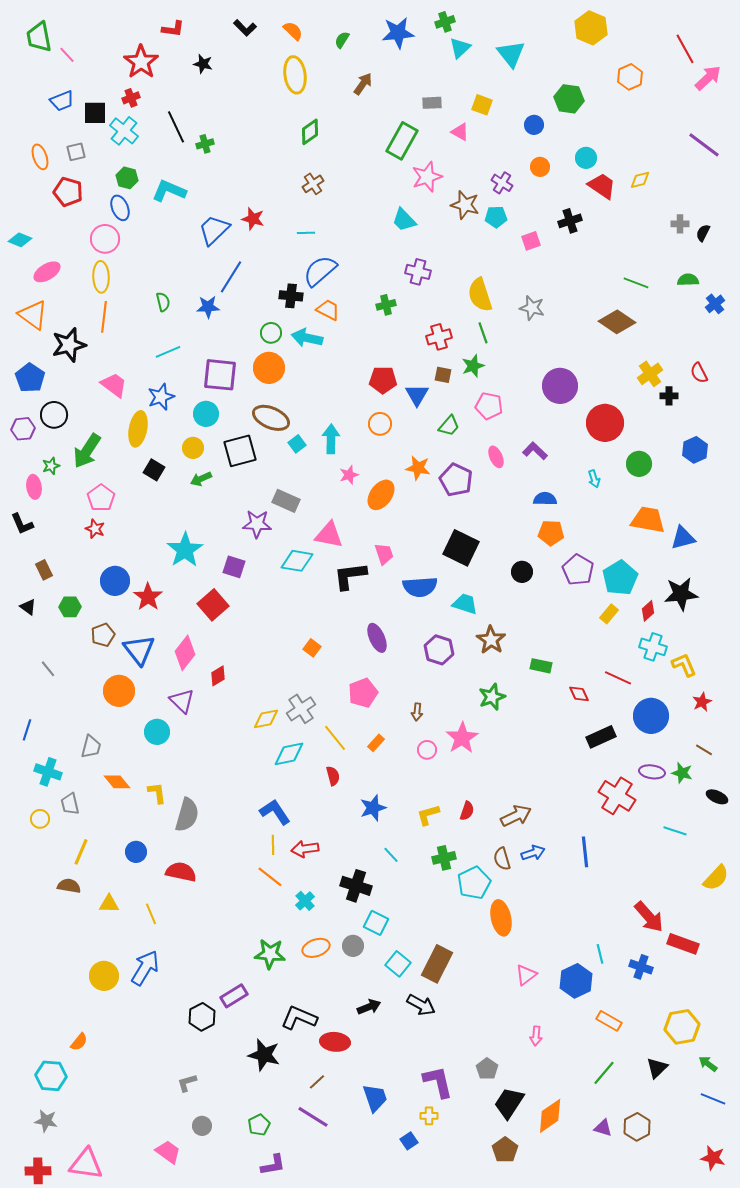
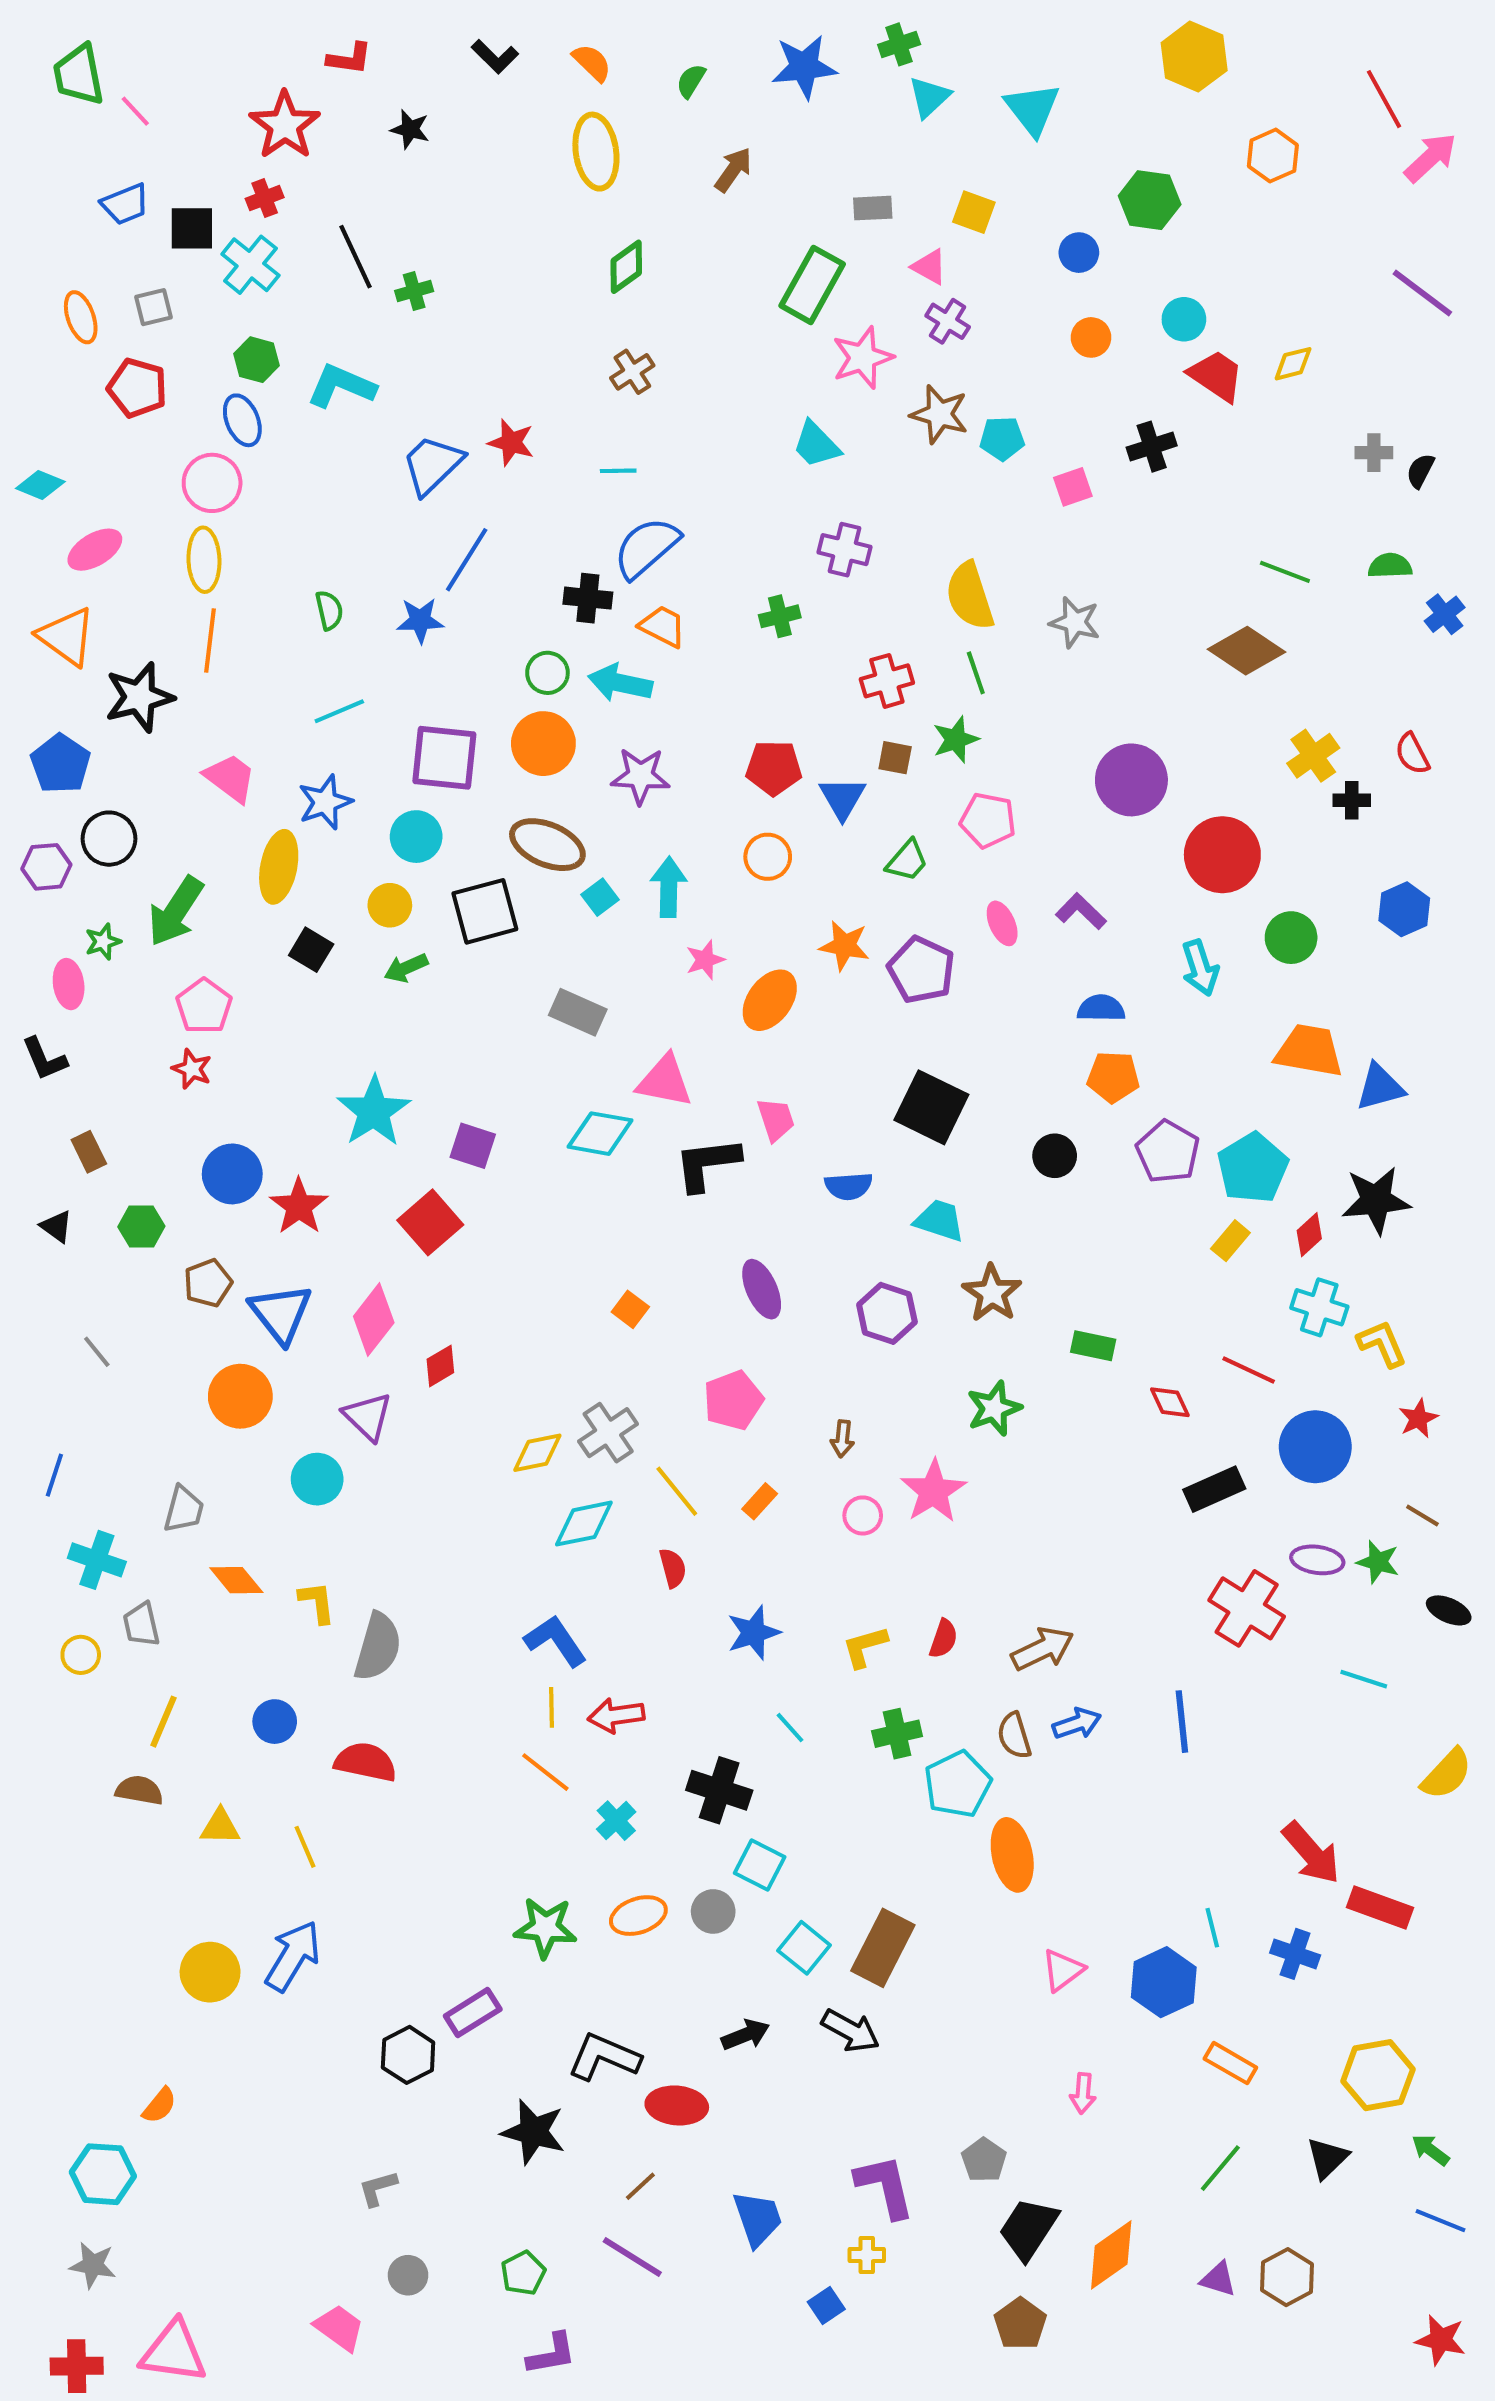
purple cross: (502, 183) -> (948, 321), moved
cyan arrow: (594, 479) -> (1200, 968), size x1.5
purple star: (257, 524) -> (640, 776), moved
blue semicircle: (420, 587) -> (849, 1186), size x0.7

